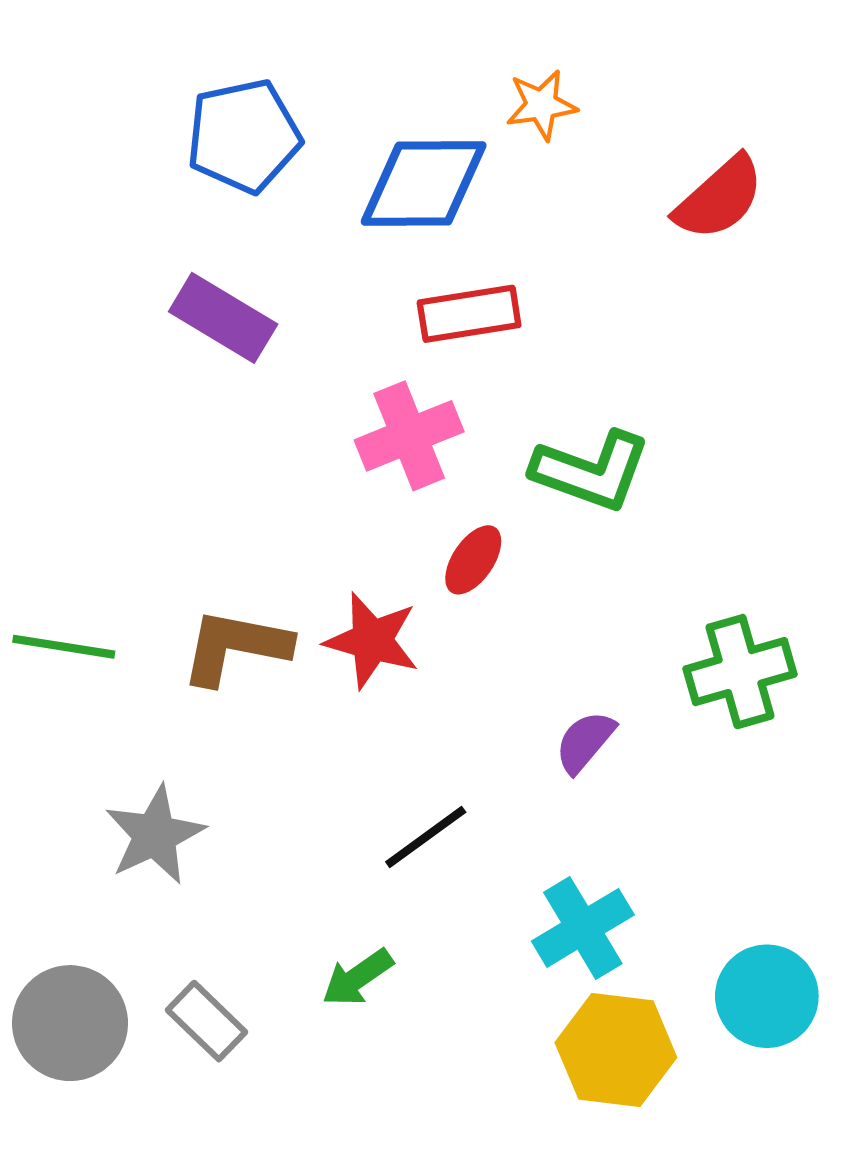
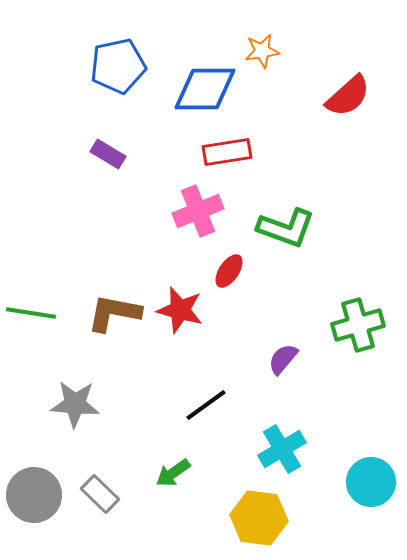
purple rectangle: (223, 318) -> (108, 154), size x0.7
gray star: (155, 835) -> (75, 404), turned 30
yellow hexagon: (616, 1050) -> (259, 518), moved

